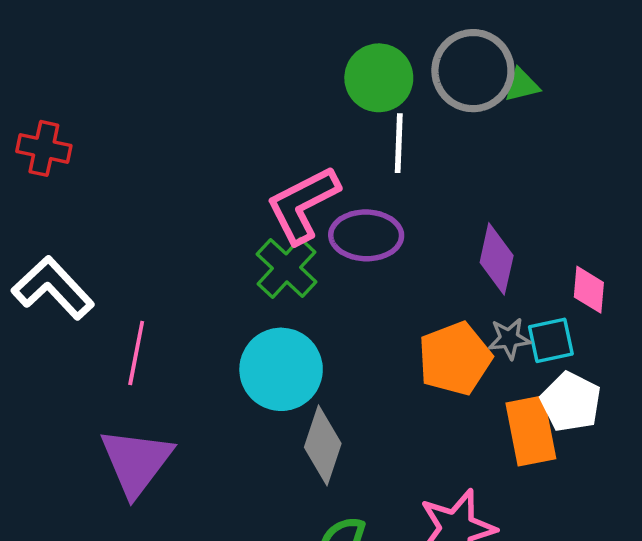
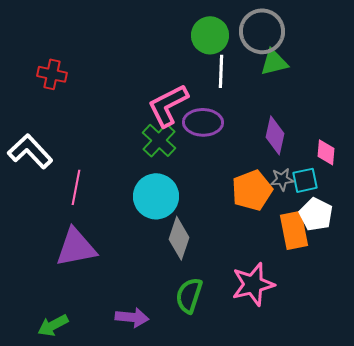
green triangle: (522, 85) -> (274, 62), moved, size x1.4
red cross: (44, 148) -> (52, 74), moved
purple triangle: (136, 462) -> (76, 247), turned 42

